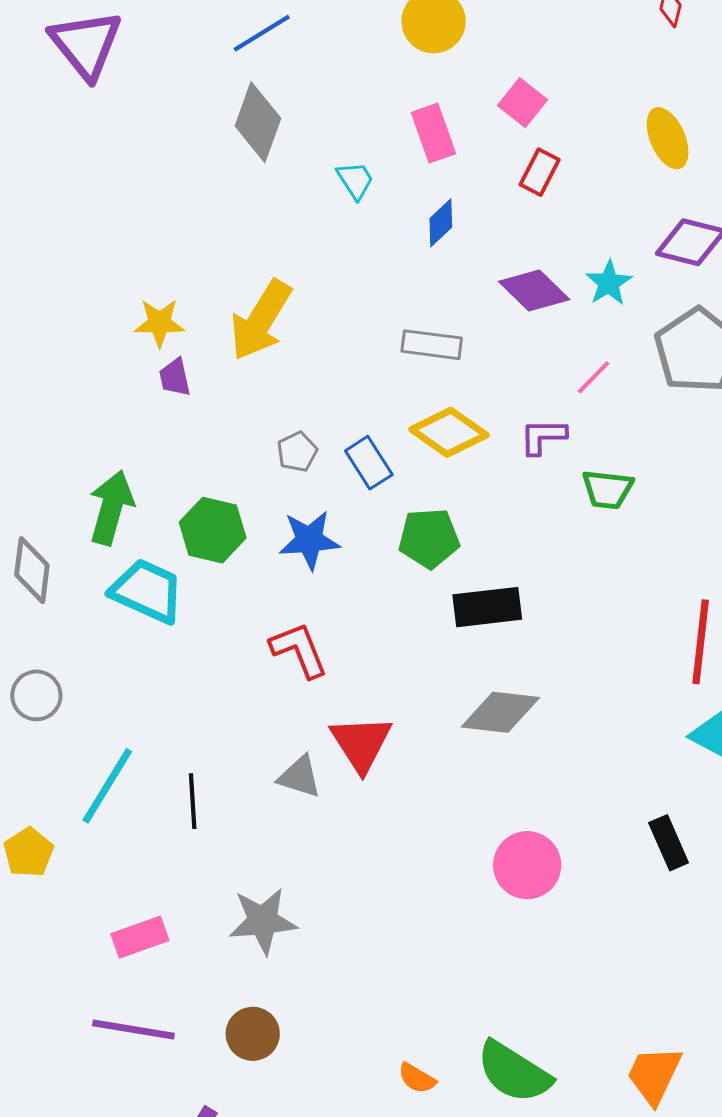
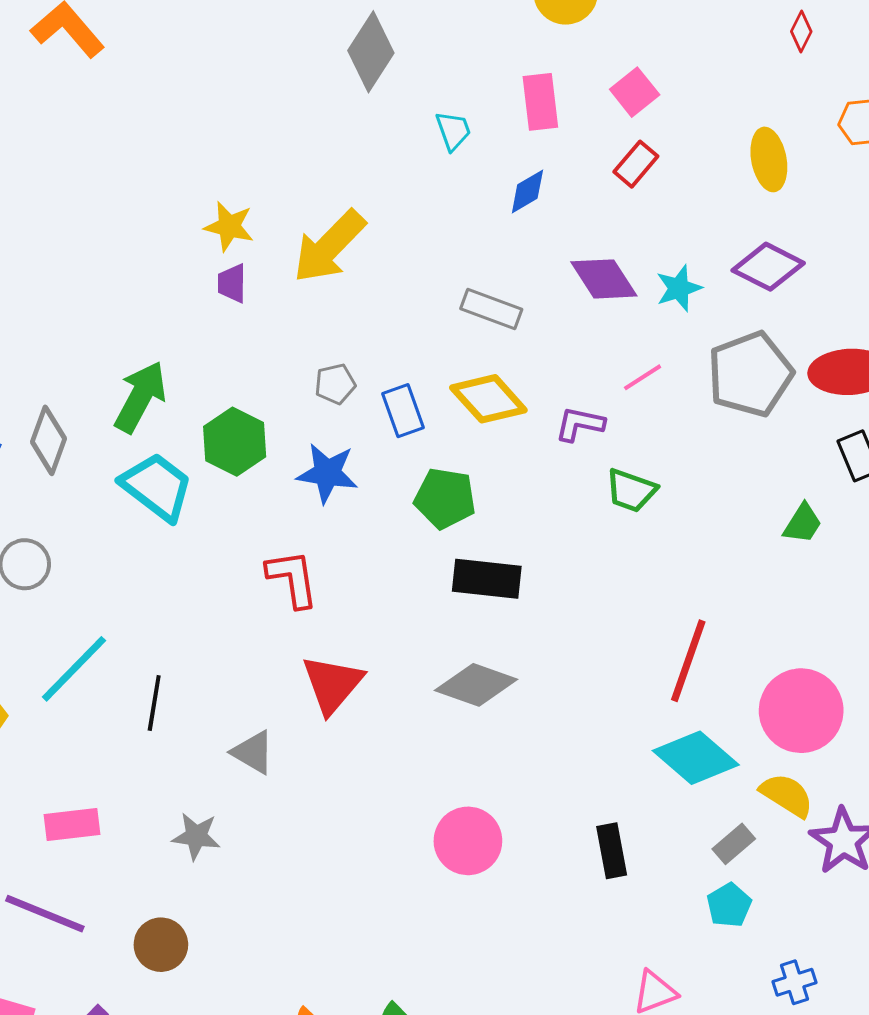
gray triangle: (299, 777) -> (253, 752), moved
gray star: (263, 921) -> (196, 836), size x0.7

